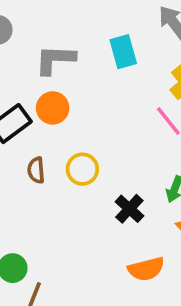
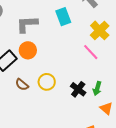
brown semicircle: (36, 170) -> (22, 85), turned -40
black cross: (129, 209) -> (78, 89), moved

